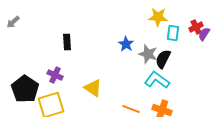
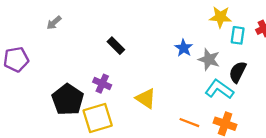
black rectangle: (67, 42) -> (116, 46), turned -42
black semicircle: (163, 59) -> (238, 72), moved

